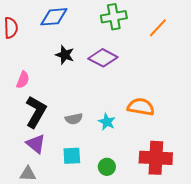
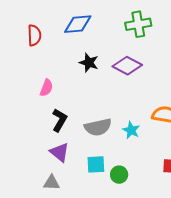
black L-shape: (36, 112) -> (60, 120), size x0.7
gray semicircle: (74, 119) -> (98, 127), size x1.5
green circle: (107, 167) -> (119, 175), moved

